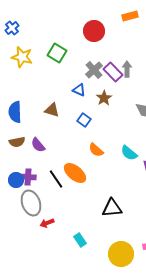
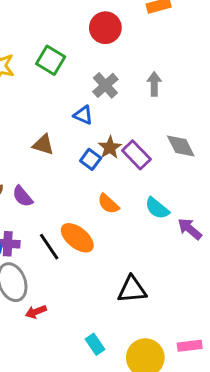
purple rectangle: (113, 72) -> (136, 155), moved
brown star: (104, 98) -> (110, 148), moved
cyan rectangle: (80, 240) -> (95, 344), moved

